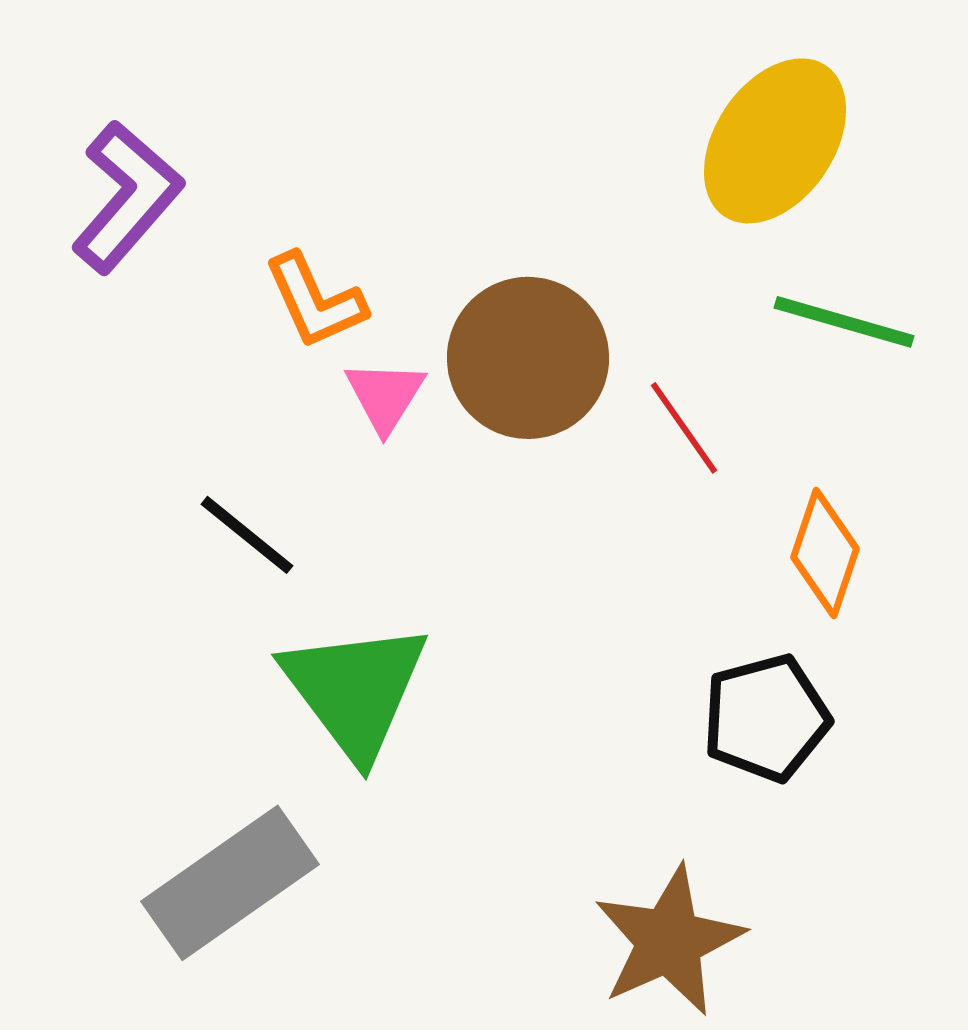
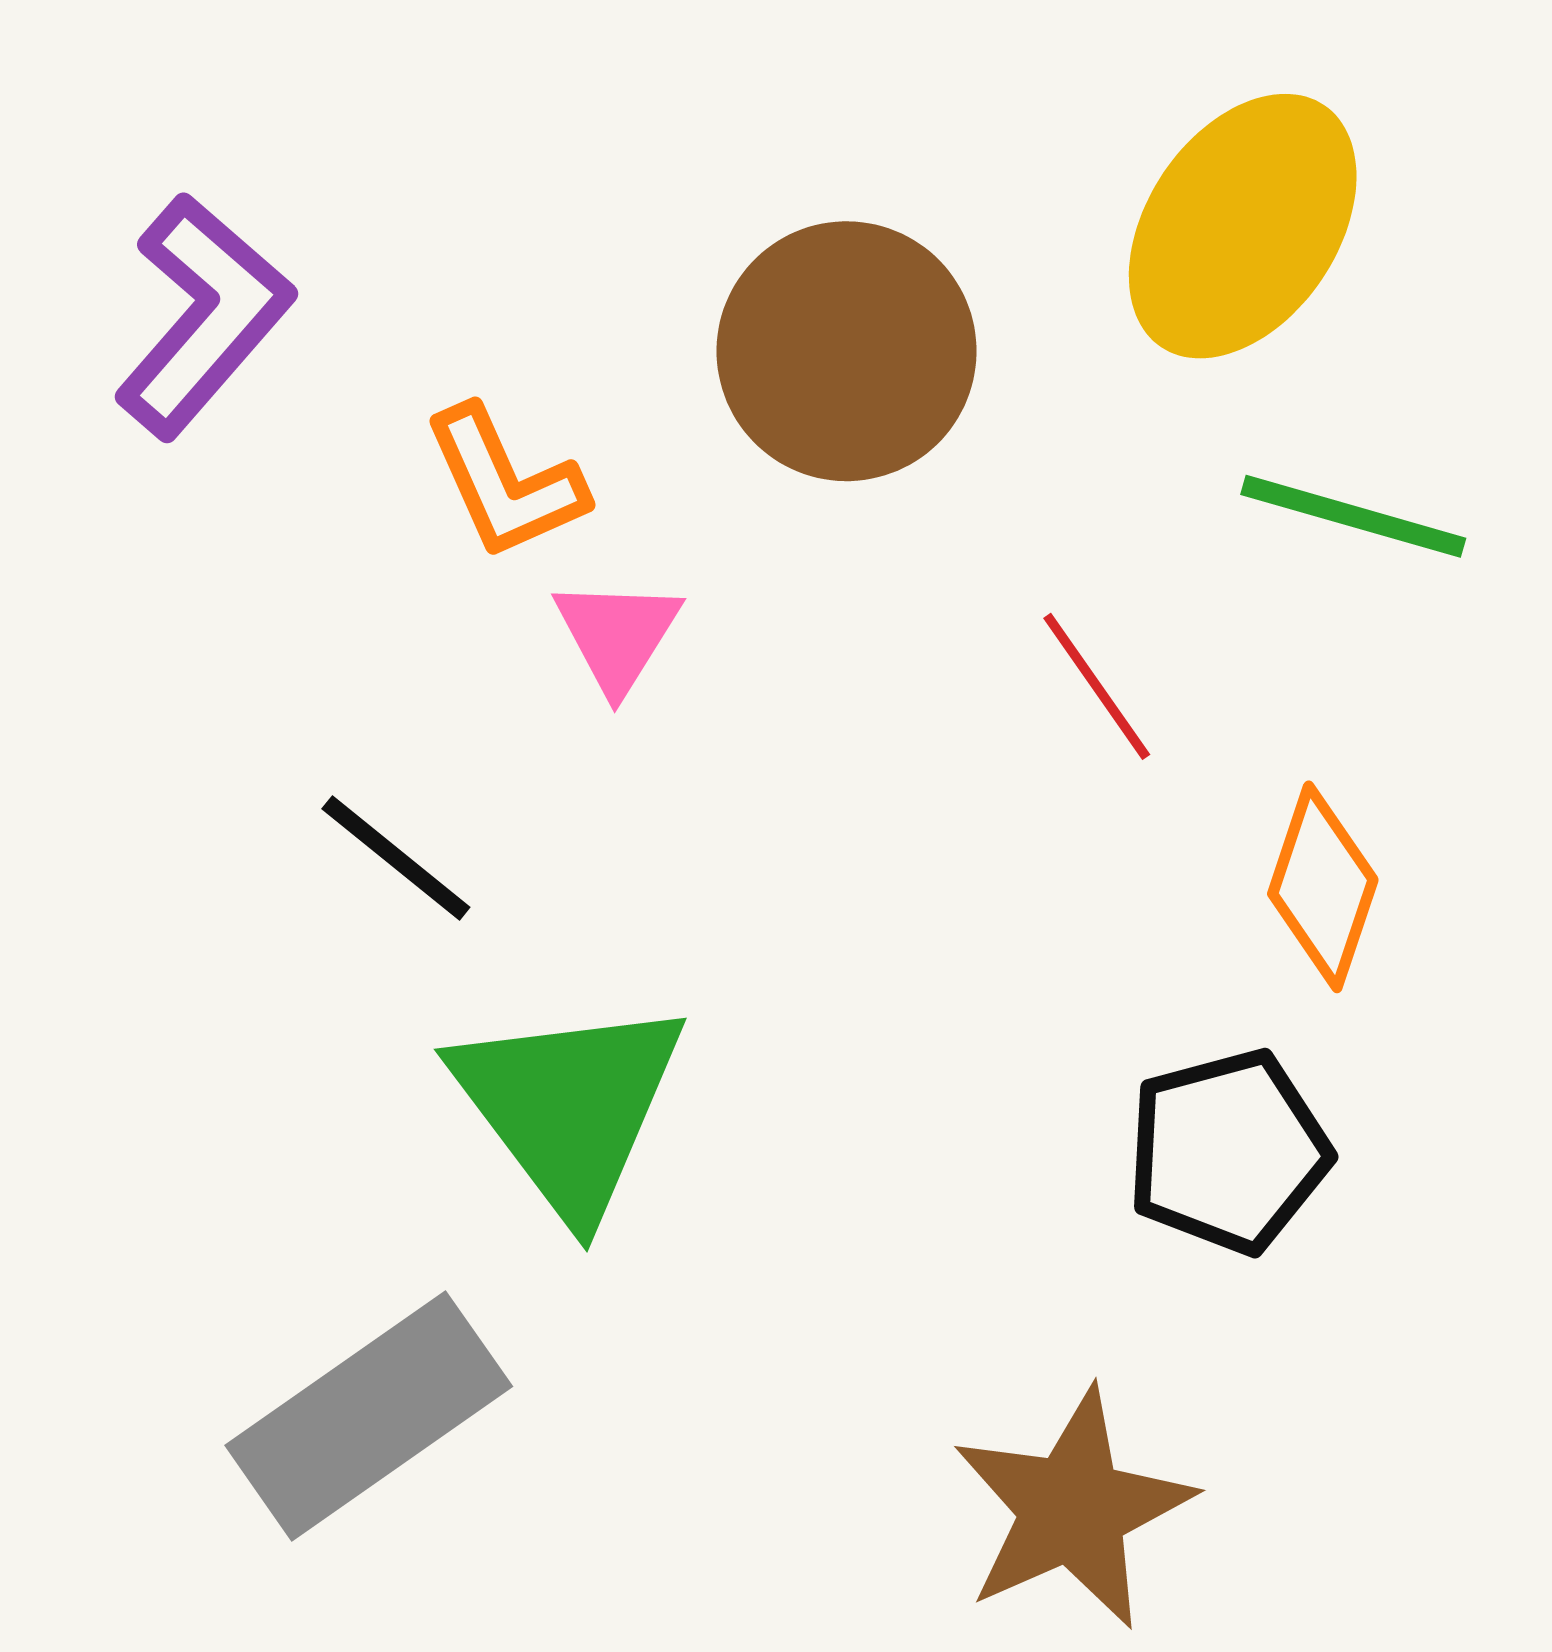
brown circle: (528, 358) -> (847, 351), moved

